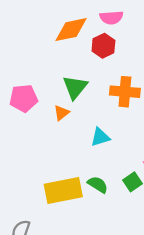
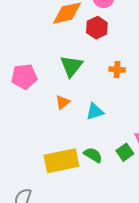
orange cross: (125, 92) -> (117, 70), size x0.6
orange triangle: (61, 113) -> (63, 102), moved

